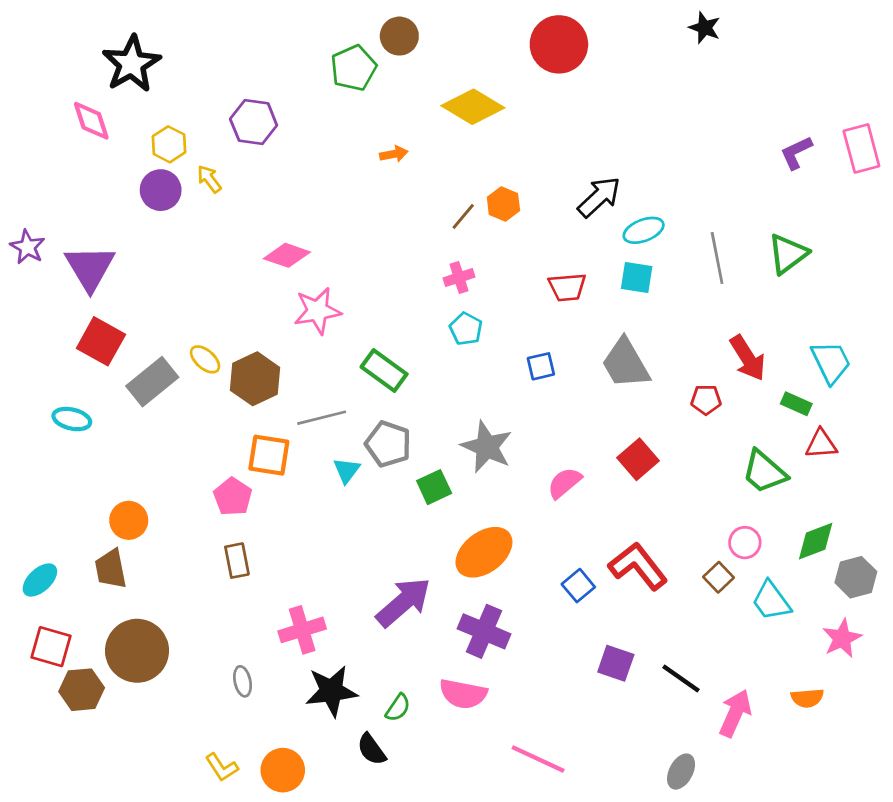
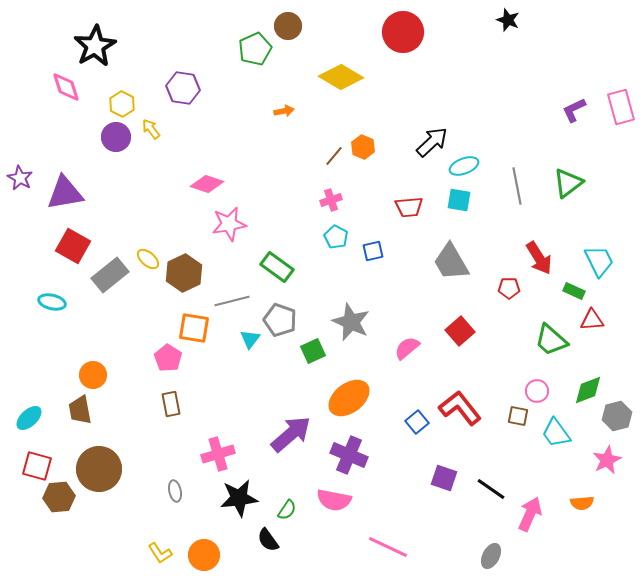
purple triangle: (90, 268) -> (65, 193), turned 51
blue square: (541, 366) -> (373, 251), moved
brown square: (718, 577) -> (518, 416), turned -35

